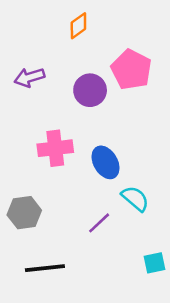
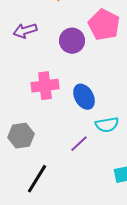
cyan semicircle: (135, 198) -> (107, 125), turned 130
black line: (45, 268) -> (37, 179), turned -52

